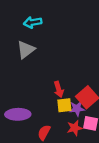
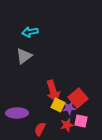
red arrow: (59, 89) -> (53, 91), size x1.5
yellow square: (64, 105) -> (58, 105), turned 32

